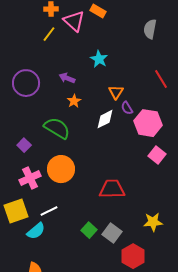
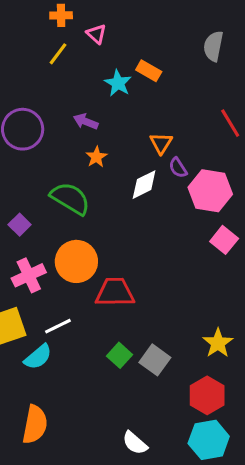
orange rectangle: (98, 11) -> (149, 71), moved
pink triangle: (74, 21) -> (96, 34), size x0.6
cyan star: (99, 59) -> (118, 83), moved
red trapezoid: (112, 189) -> (115, 292), moved
yellow star: (153, 222) -> (218, 343), turned -30
red hexagon: (133, 256) -> (207, 395), moved

